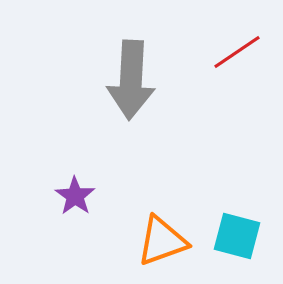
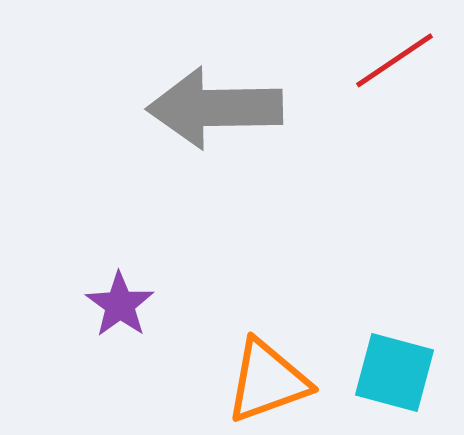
gray arrow: (131, 80) -> (215, 108), turned 86

